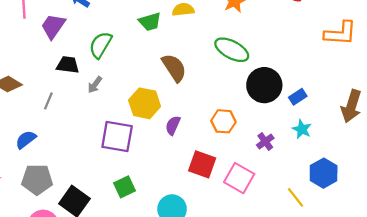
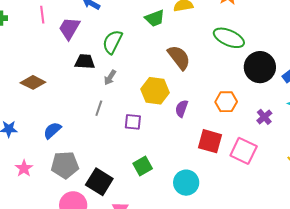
gray line: (48, 101) -> (99, 108), moved
purple square: (117, 137) -> (133, 122), size x0.6

